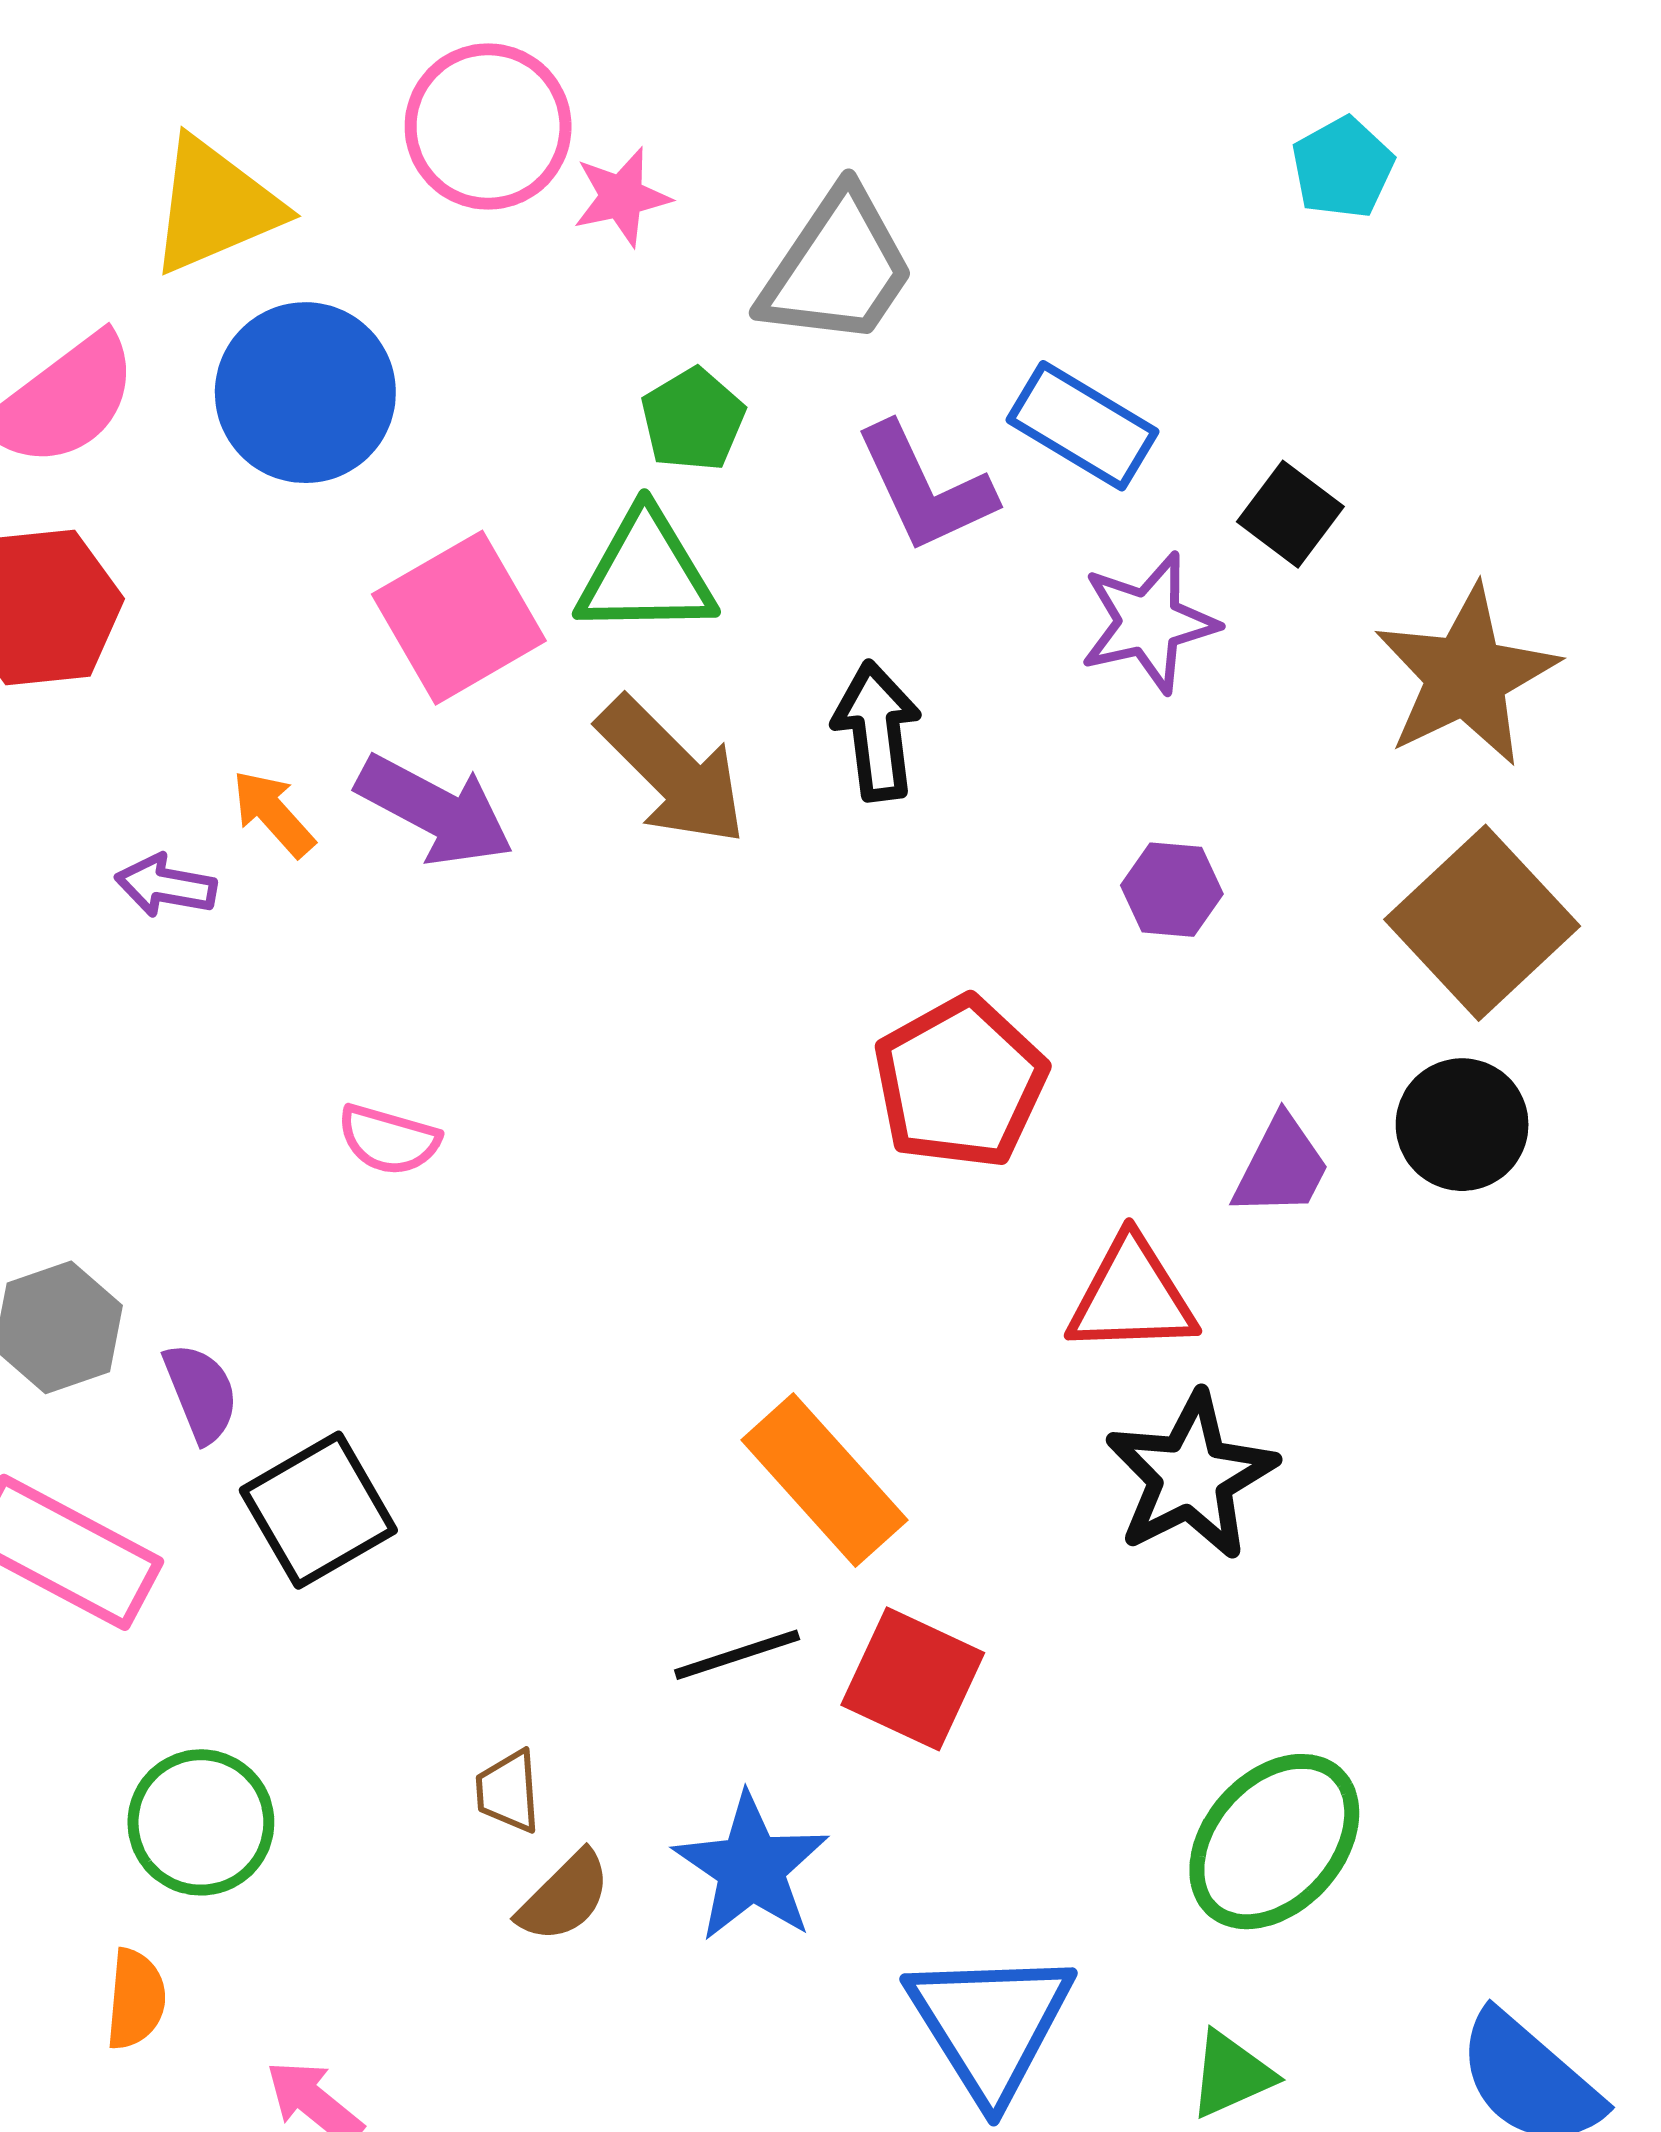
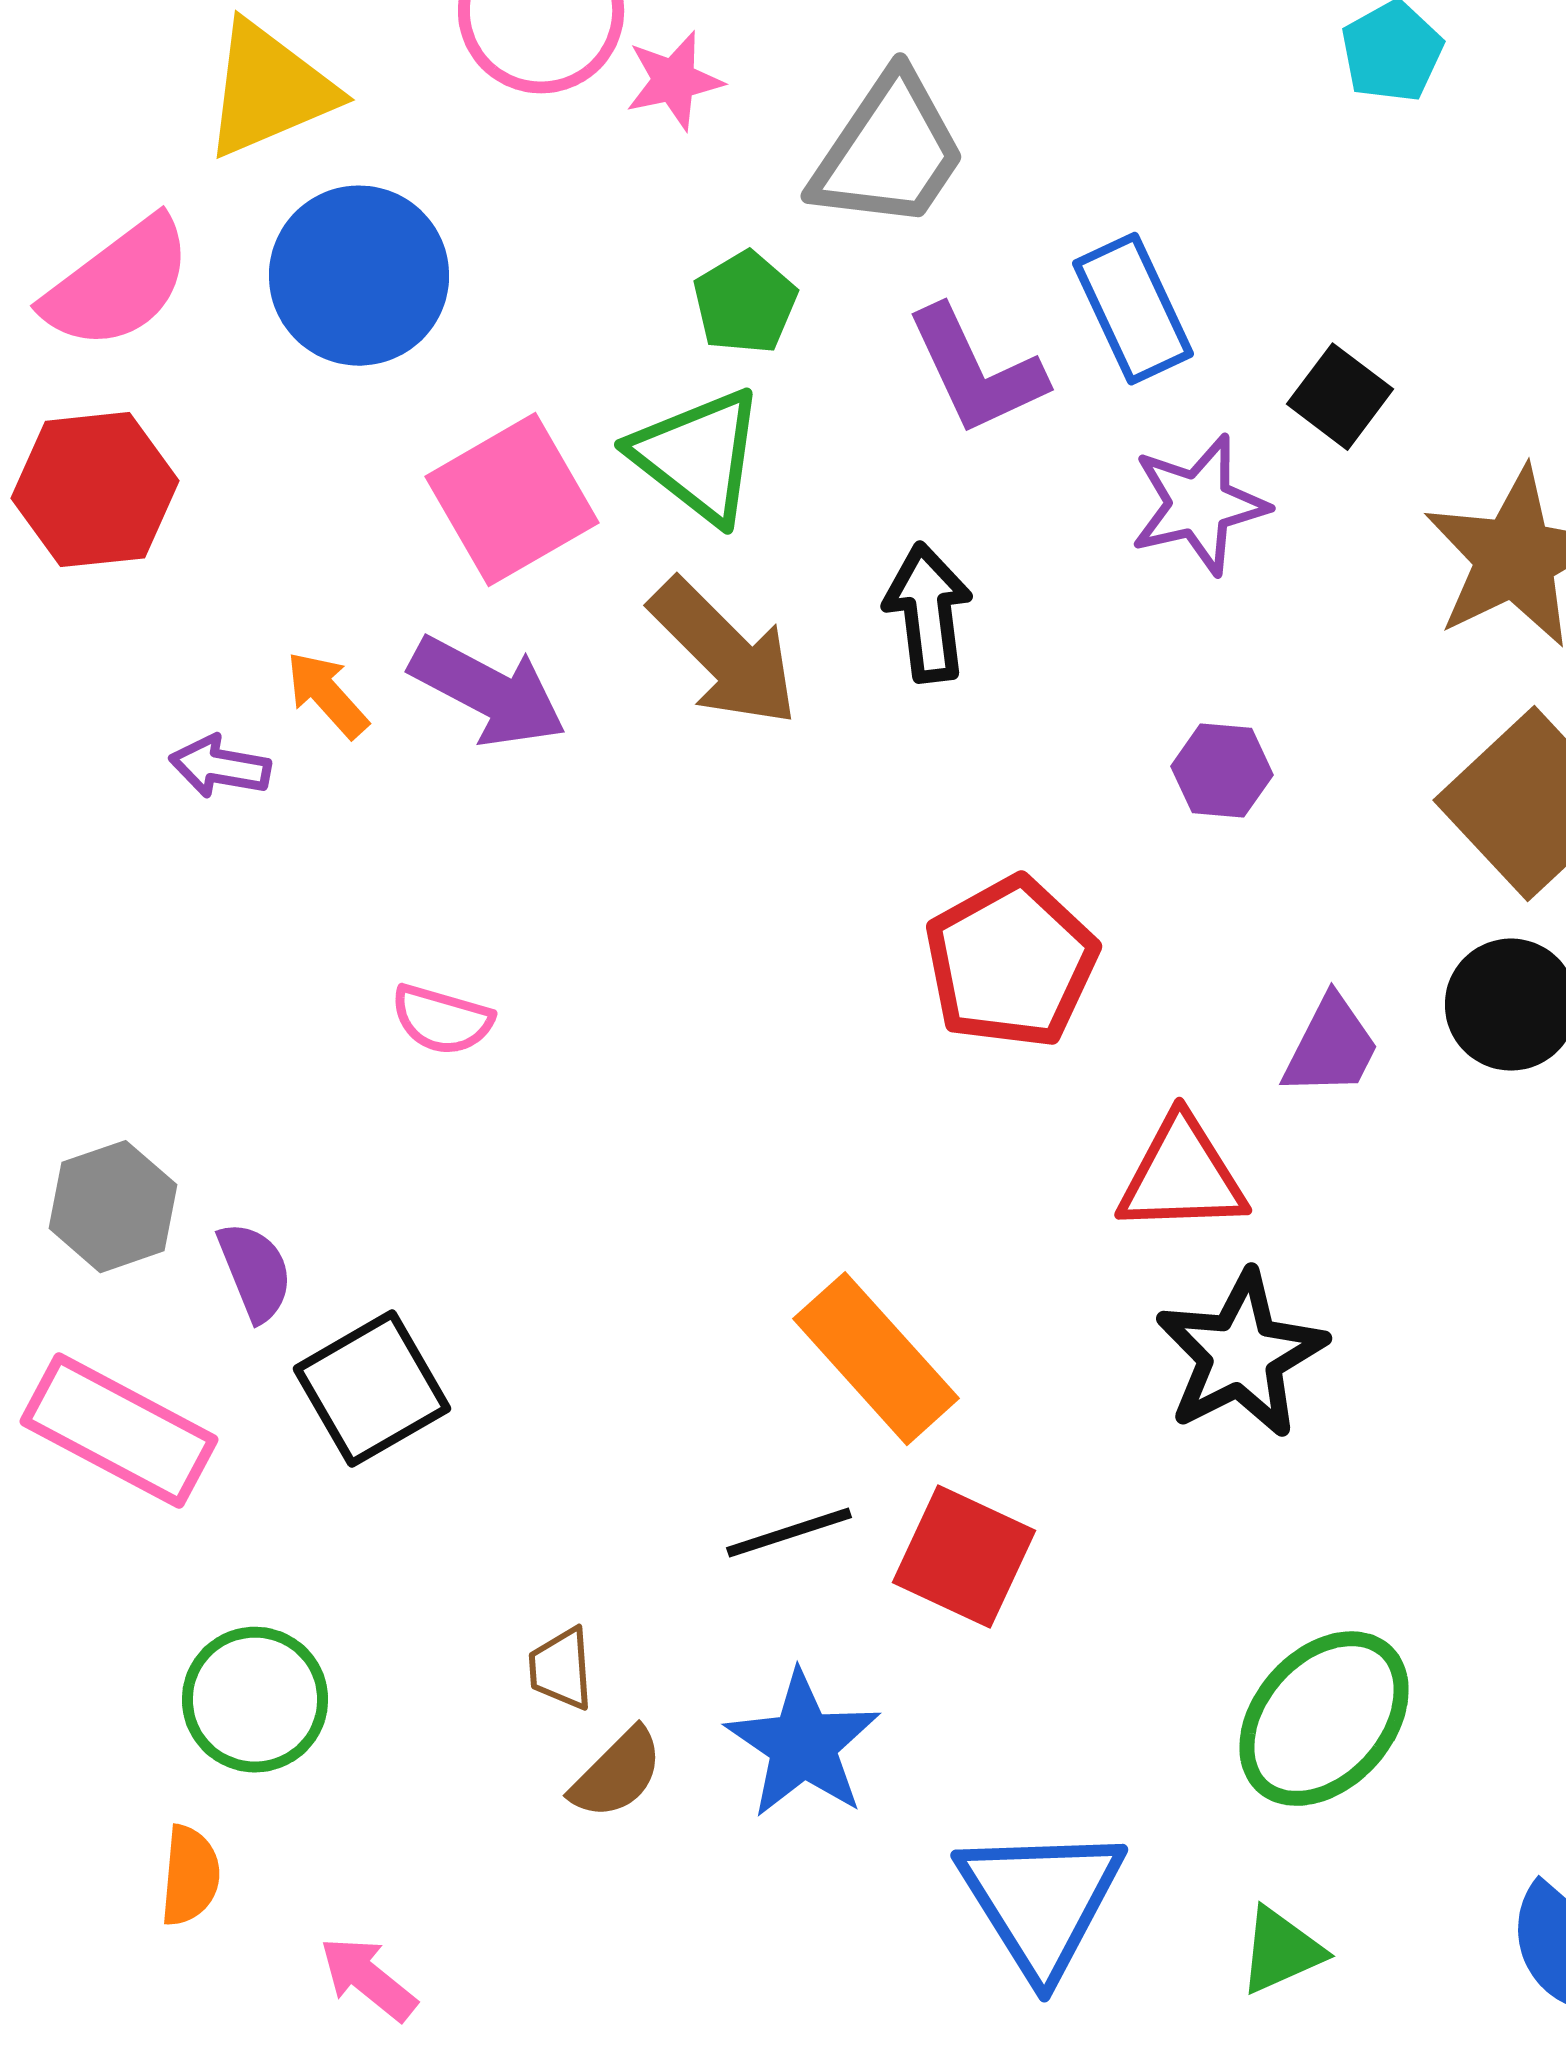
blue rectangle: (1083, 426) -> (1133, 309), turned 34
green triangle: (646, 573) -> (698, 456), turned 39

